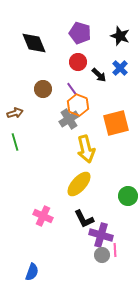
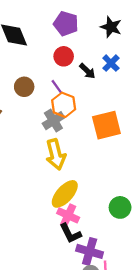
yellow arrow: (86, 149) -> (56, 154), moved
pink cross: (43, 216) -> (68, 215), moved

